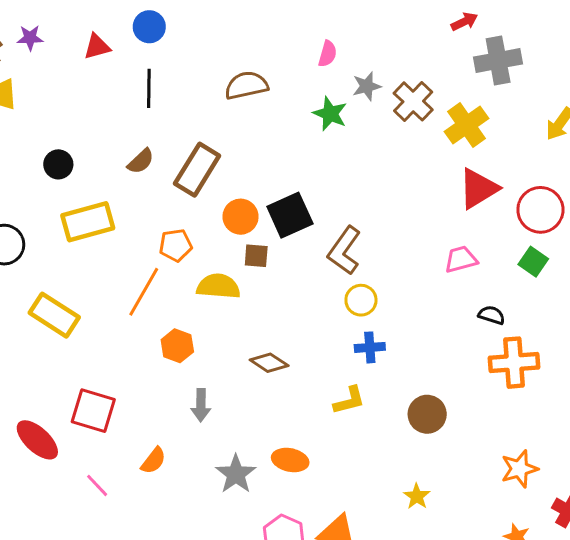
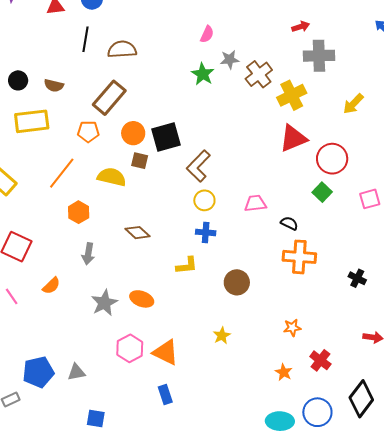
brown semicircle: (246, 85) -> (122, 49), moved
brown semicircle: (141, 161) -> (54, 86), moved, turned 48
orange pentagon: (176, 245) -> (88, 132), moved
pink trapezoid: (461, 259) -> (255, 203), moved
orange star: (519, 469) -> (292, 328), size x0.7

